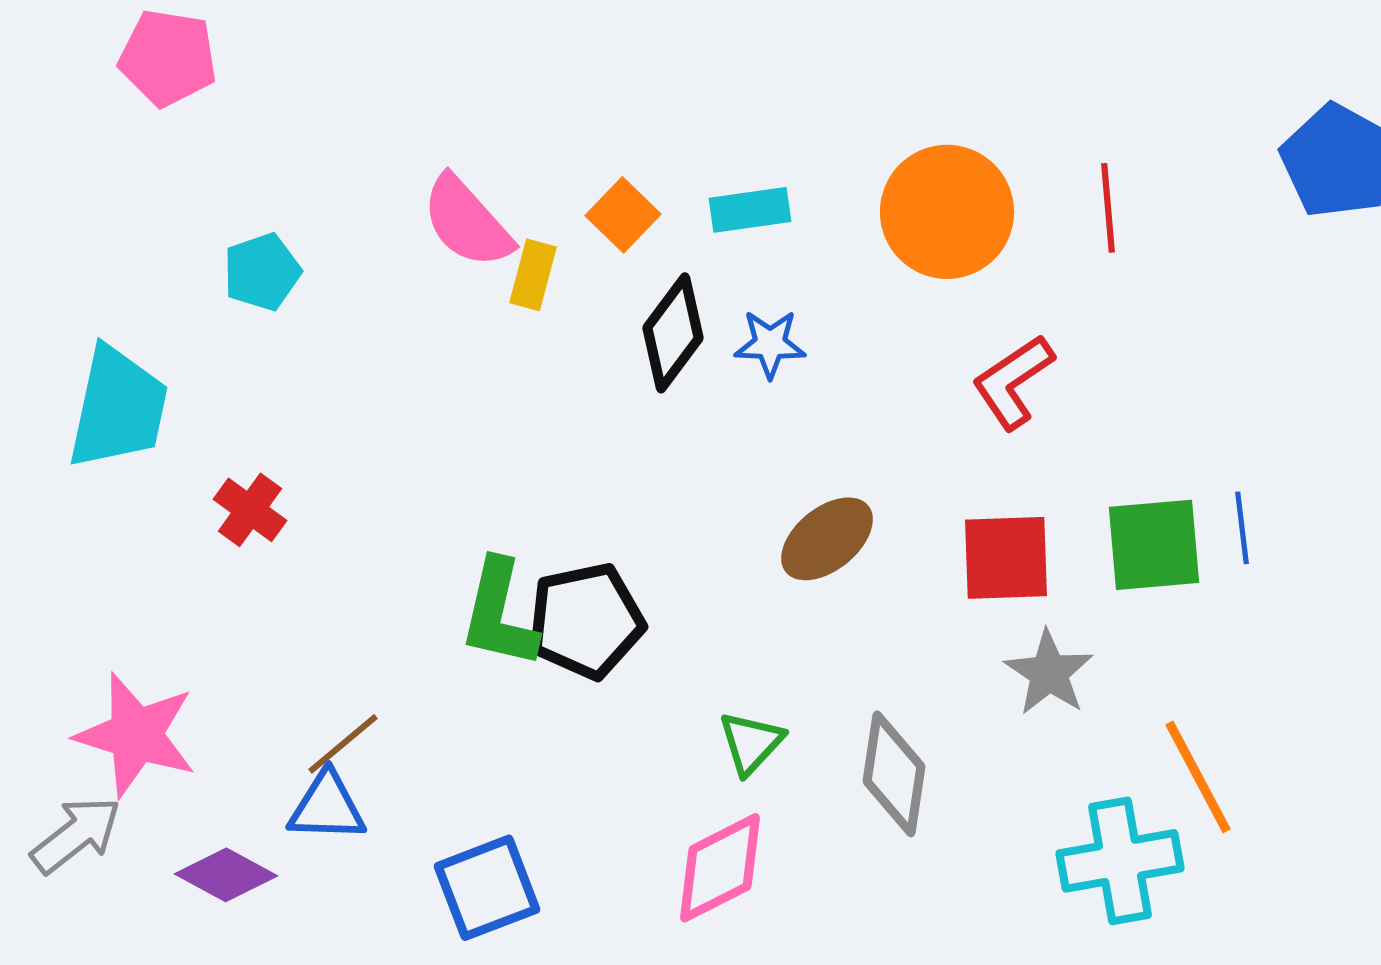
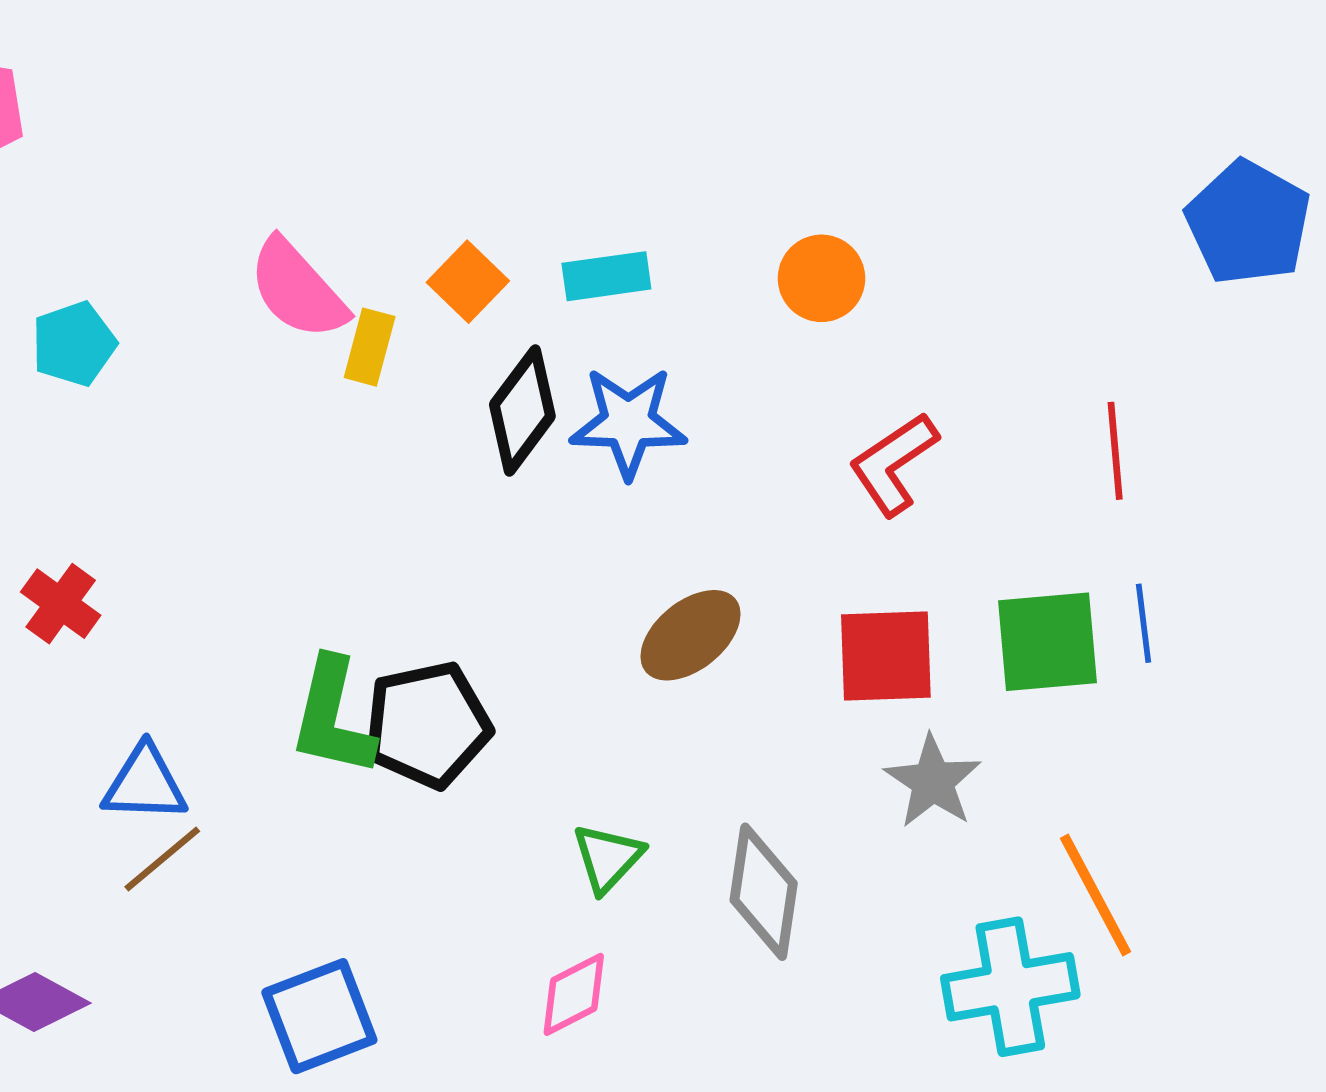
red line: (1108, 208) -> (1115, 451), moved
orange circle: (947, 212) -> (821, 278), size x0.6
blue star: (770, 344) -> (628, 422), size x1.5
blue triangle: (327, 807) -> (145, 784), moved
pink diamond: (720, 868) -> (574, 994), size x0.7

